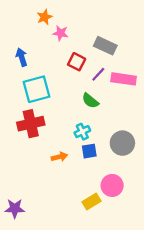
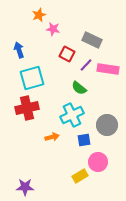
cyan cross: (82, 132) -> (72, 115), size x1.6
blue square: (89, 151) -> (84, 140), moved
purple star: (15, 208) -> (25, 187), moved

